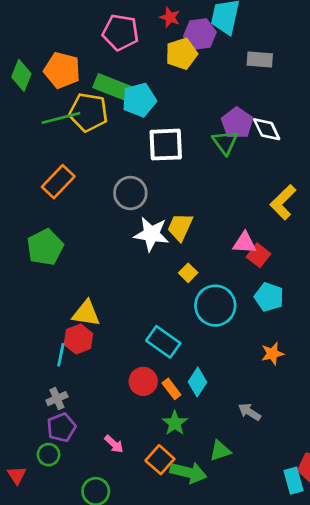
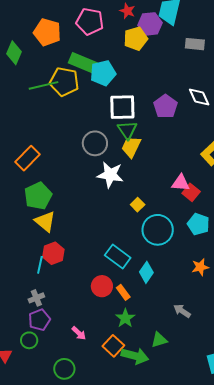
orange pentagon: (62, 70) -> (47, 32), moved
purple pentagon: (237, 123) -> (165, 106), moved
green triangle: (225, 142) -> (127, 130), moved
orange rectangle: (58, 182) -> (27, 158), moved
yellow trapezoid: (180, 227) -> (131, 147), moved
green pentagon: (45, 247) -> (38, 196), moved
yellow triangle: (86, 313) -> (45, 222), moved, turned 30
cyan diamond: (197, 382) -> (146, 272), moved

